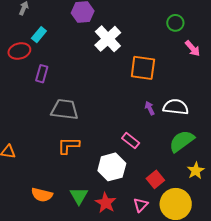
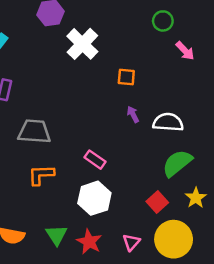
orange square: (143, 68) -> (126, 77), size x0.6
purple arrow: (150, 108) -> (133, 114), moved
pink rectangle: (131, 141) -> (95, 160), moved
red square: (155, 179) -> (157, 202), moved

